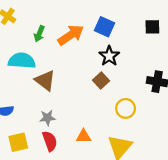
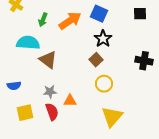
yellow circle: (126, 108) -> (104, 84), moved
orange triangle: (84, 136) -> (70, 101), moved

